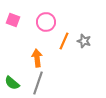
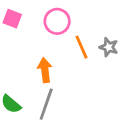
orange line: (64, 41) -> (81, 47), turned -48

